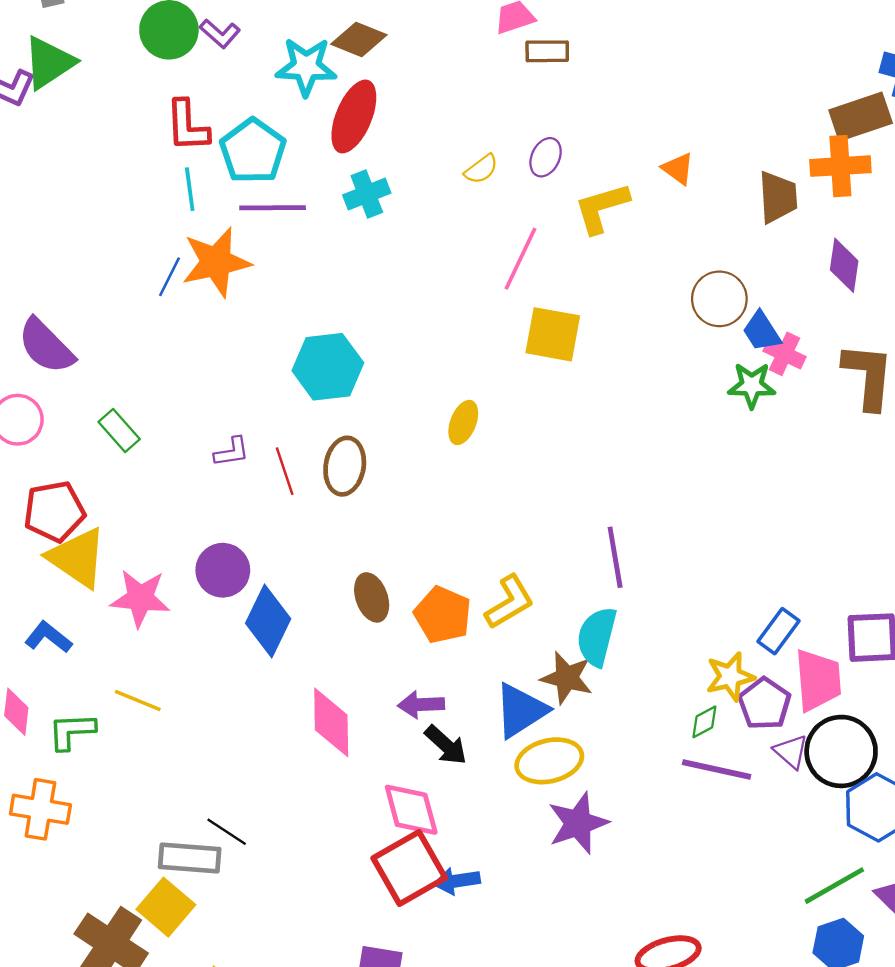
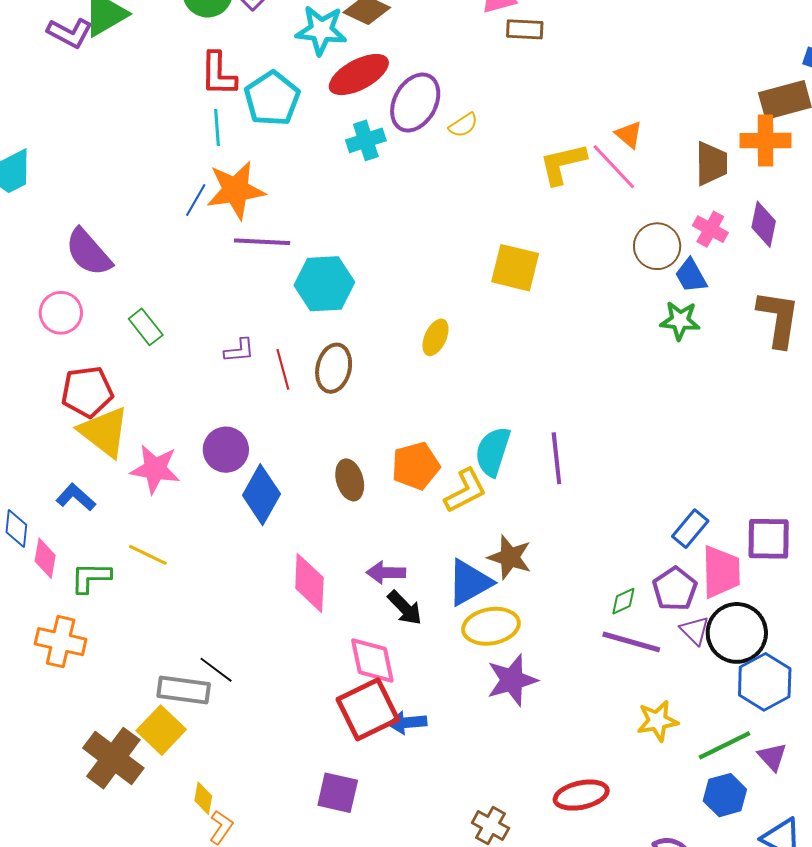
red ellipse: (354, 116) -> (359, 75), turned 36
purple ellipse: (546, 157) -> (415, 102), moved, size x1.8
purple line: (273, 208) -> (262, 242), moved
pink line: (520, 259) -> (614, 167), moved, turned -72
pink cross: (784, 354) -> (710, 229), moved
orange pentagon: (443, 615) -> (416, 466), moved, turned 30
cyan semicircle: (597, 637) -> (493, 451), moved
yellow star: (730, 677) -> (657, 721), moved

